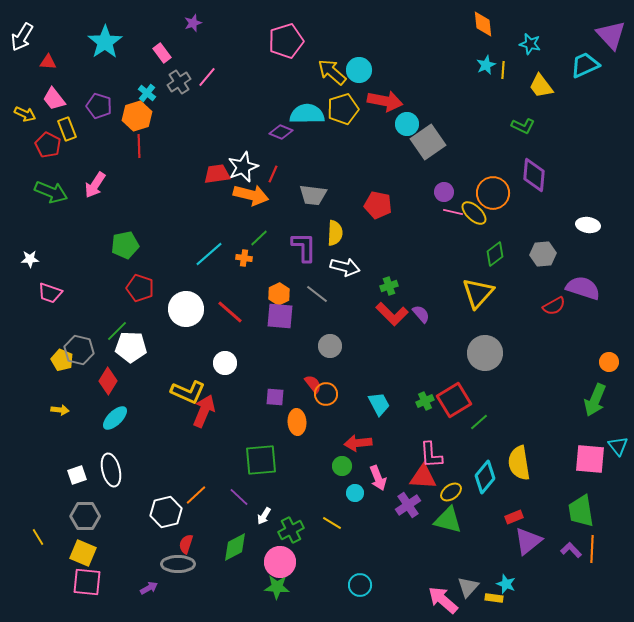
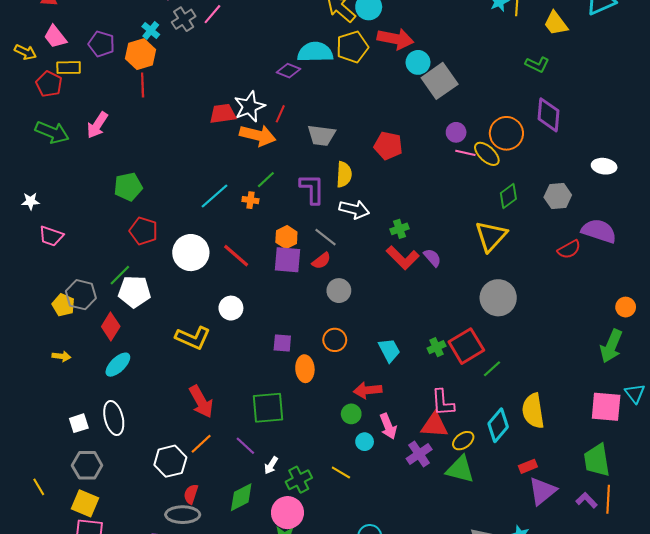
yellow rectangle: (67, 129) -> (69, 68), turned -70
red semicircle: (313, 384) -> (321, 261), moved, turned 90
red arrow: (204, 411) -> (201, 402), moved, turned 128

